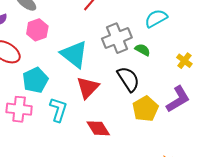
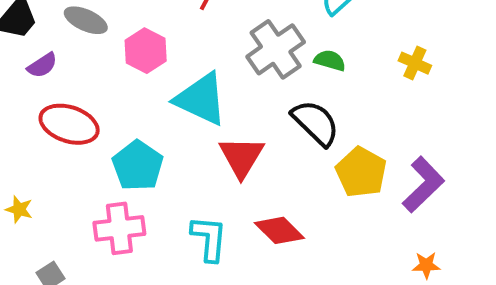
pink hexagon: (37, 30) -> (146, 51), moved
purple L-shape: (178, 99) -> (423, 185), moved
cyan L-shape: (58, 110) -> (209, 238), moved

